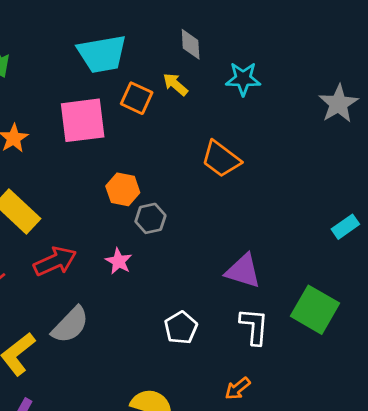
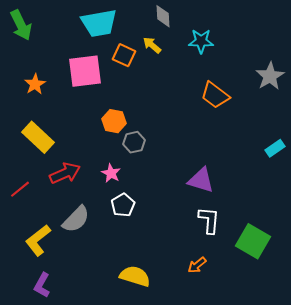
gray star: (338, 104) -> (270, 76), moved
orange trapezoid: (221, 159) -> (215, 95), moved
green square: (315, 310) -> (253, 241), moved
white pentagon: (181, 328) -> (123, 205), moved

